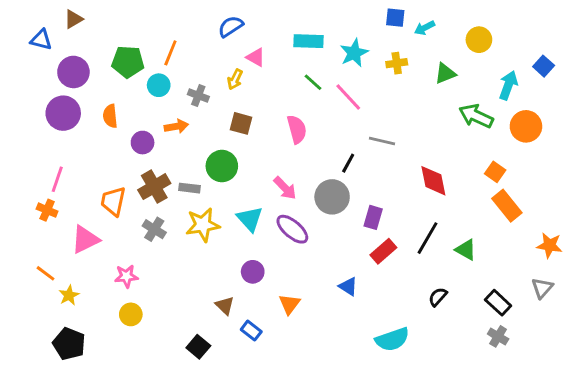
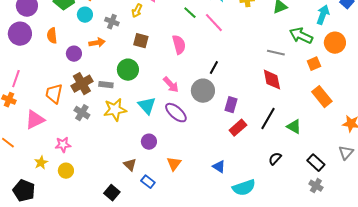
gray line: (382, 141) -> (276, 53), moved
orange square: (495, 172) -> (314, 64), moved, turned 32
blue triangle: (348, 286) -> (219, 167), moved
yellow star: (69, 295) -> (41, 163), moved

